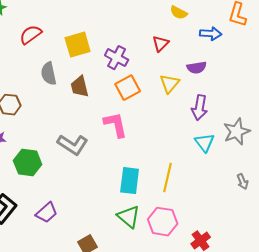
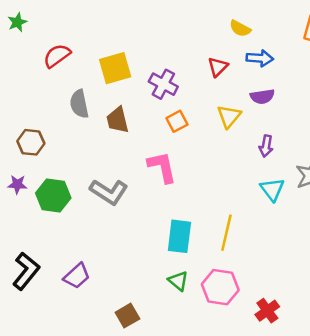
blue arrow: (211, 34) -> (260, 58), moved
orange square: (128, 88) -> (177, 121), size x0.7
purple arrow: (200, 108) -> (266, 146), size x0.7
green hexagon: (28, 163) -> (53, 196), moved
green triangle: (129, 217) -> (178, 281), size x0.7

